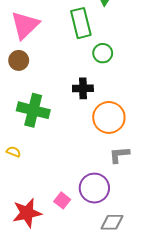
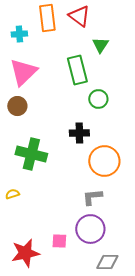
yellow semicircle: (13, 152) -> (12, 194), turned -40
gray L-shape: (119, 155) -> (92, 197), moved
pink square: (62, 200) -> (59, 241), turned -35

